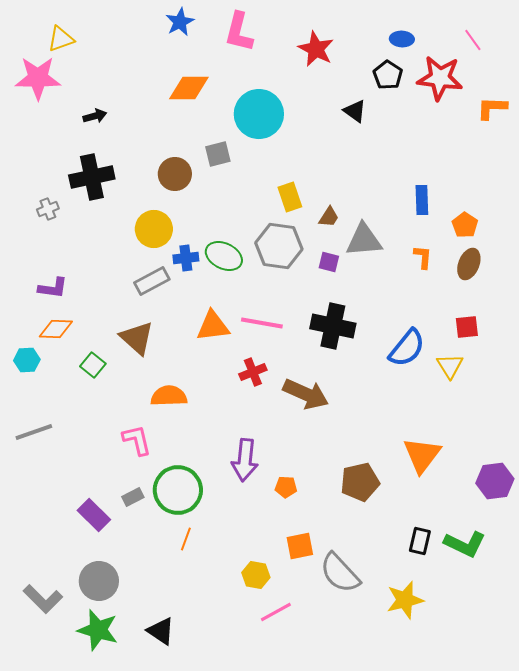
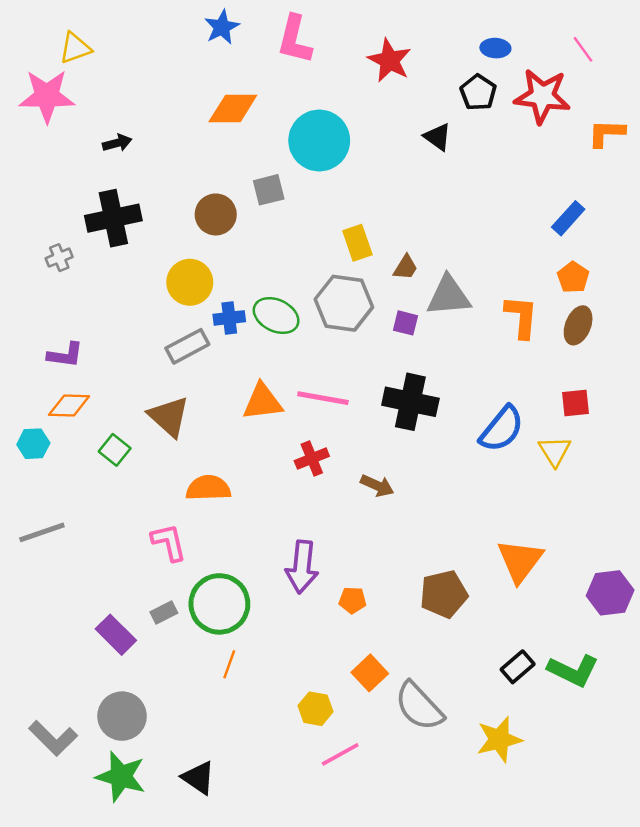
blue rectangle: (422, 200) -> (568, 218), moved, turned 44
orange L-shape: (423, 257) -> (521, 317), size x1.5
brown arrow: (306, 394) -> (377, 486), size x0.6
black rectangle: (420, 541) -> (518, 667), turned 36
orange square: (300, 546) -> (370, 673), turned -32

